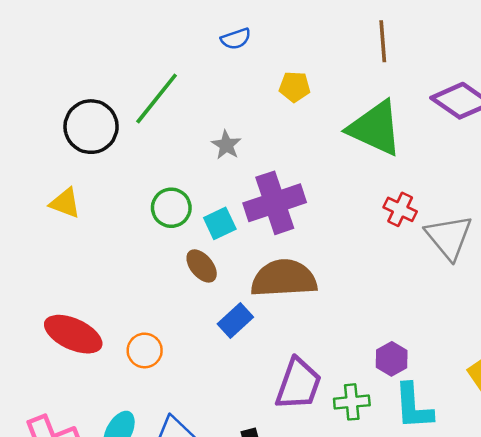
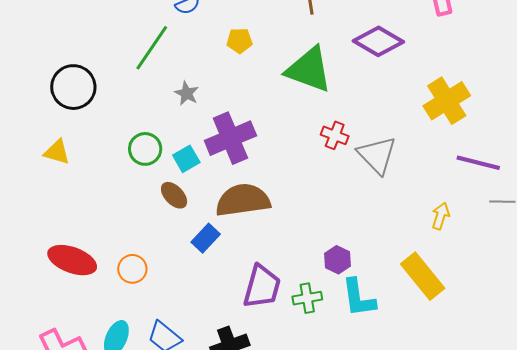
green line: (157, 99) -> (152, 48), moved

